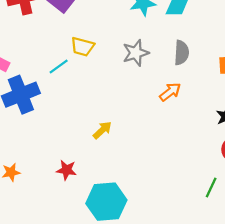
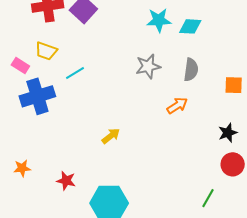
yellow trapezoid: (82, 47) -> (46, 51), moved
red star: (66, 170) -> (66, 181), moved

